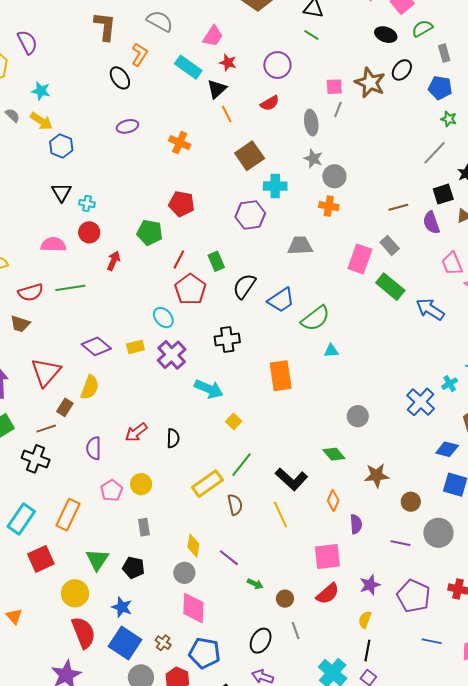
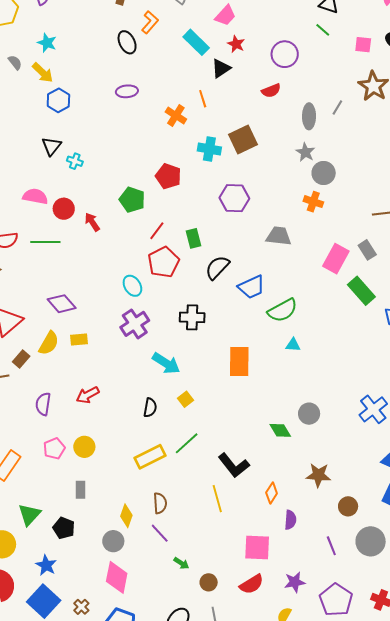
pink square: (334, 87) -> (363, 45), moved
orange line: (227, 114) -> (203, 99), moved
cyan cross: (275, 186) -> (209, 149), moved
red circle: (89, 232) -> (64, 209), moved
red arrow: (114, 261) -> (92, 222), turned -66
yellow rectangle: (135, 347) -> (79, 339), moved
black semicircle: (173, 438) -> (150, 408), moved
green diamond: (334, 454) -> (280, 430), moved
brown semicircle: (235, 505) -> (160, 503), moved
purple line: (400, 543) -> (331, 546), turned 48

